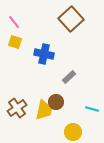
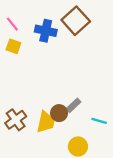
blue cross: (44, 54) -> (46, 31), moved
gray rectangle: (69, 77) -> (74, 105), moved

